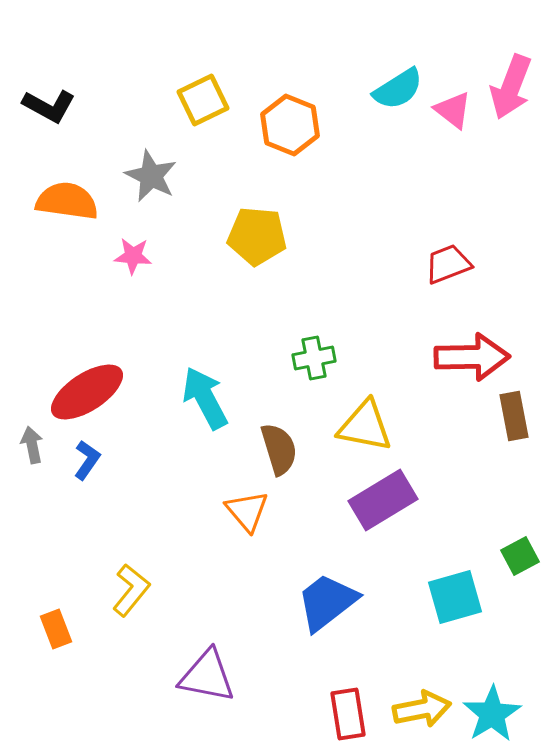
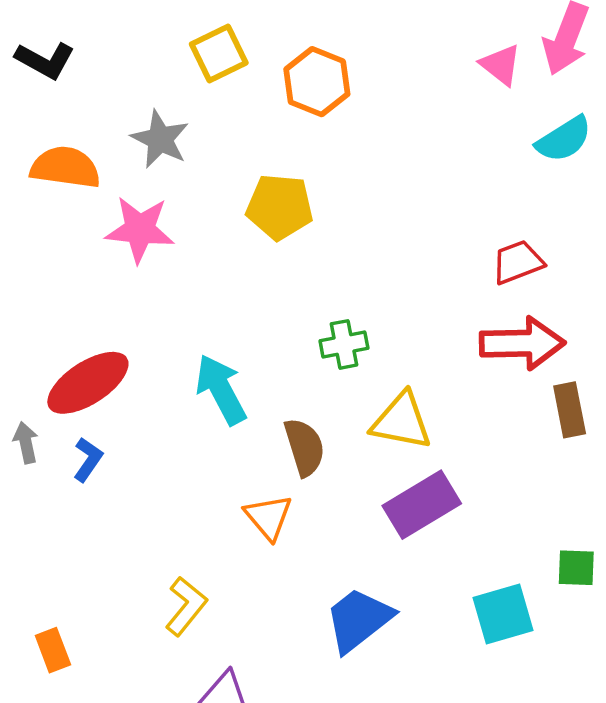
cyan semicircle: (398, 89) -> (564, 139), moved
pink star: (133, 256) -> (140, 229), size x1.6
red trapezoid: (448, 264) -> (518, 262), moved
green square: (520, 556) -> (576, 568), turned 30
yellow L-shape: (131, 590) -> (186, 606), moved

